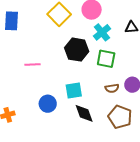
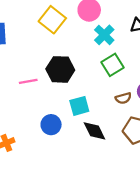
black hexagon: (77, 50) -> (60, 69), moved
green square: (106, 59) -> (113, 65), turned -36

